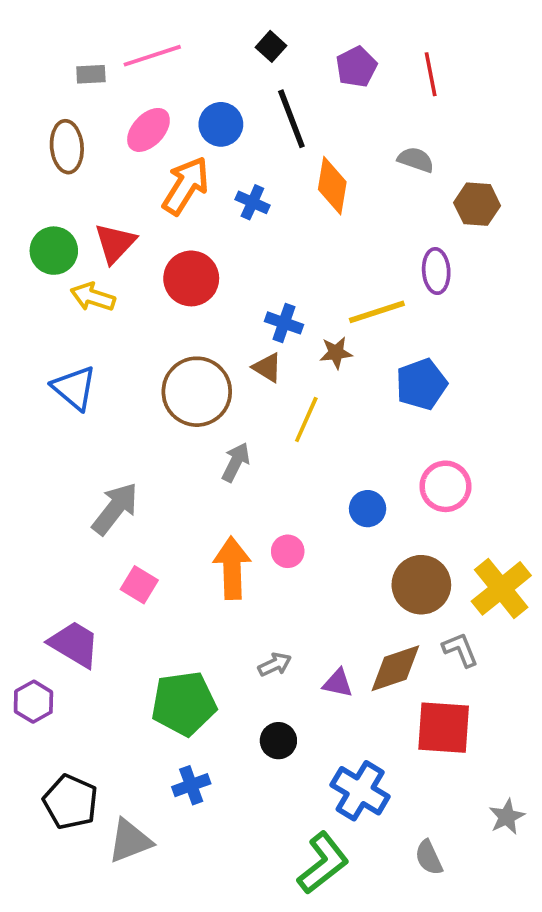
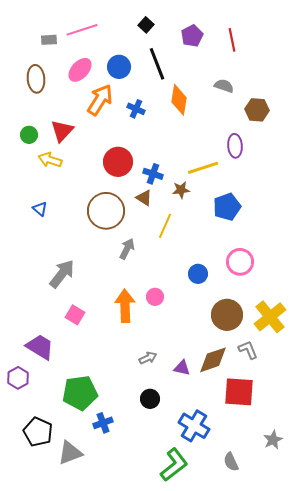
green circle: (54, 251) -> (29, 135), size x0.7
red circle: (191, 278) -> (118, 162), moved
blue triangle: (74, 388) -> (40, 209), size x0.6
green pentagon: (184, 704) -> (80, 393), moved

